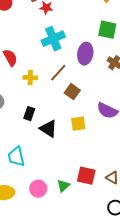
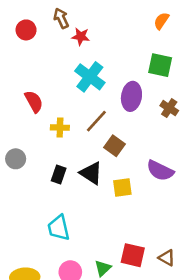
cyan cross: (53, 39) -> (90, 77), turned -30
black triangle: (48, 129) -> (91, 173), moved
cyan trapezoid: (16, 157) -> (59, 228), moved

